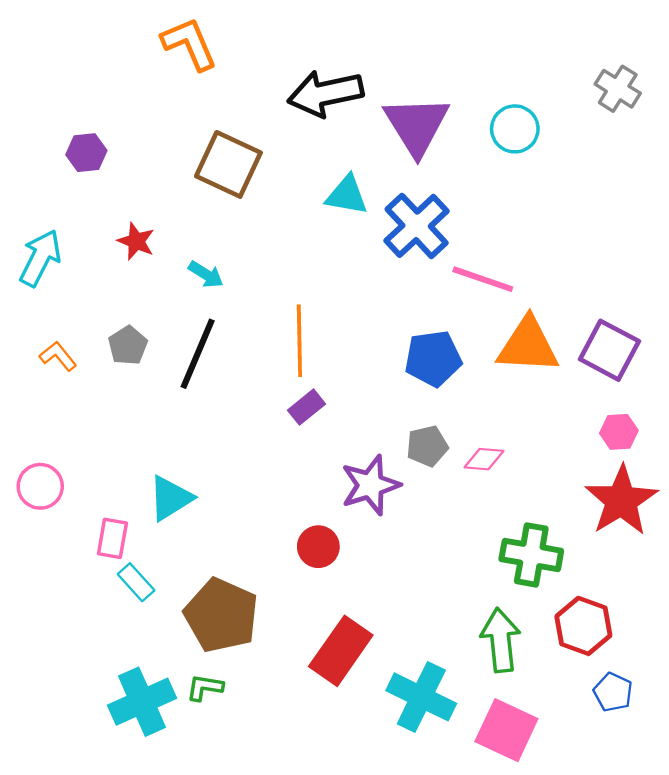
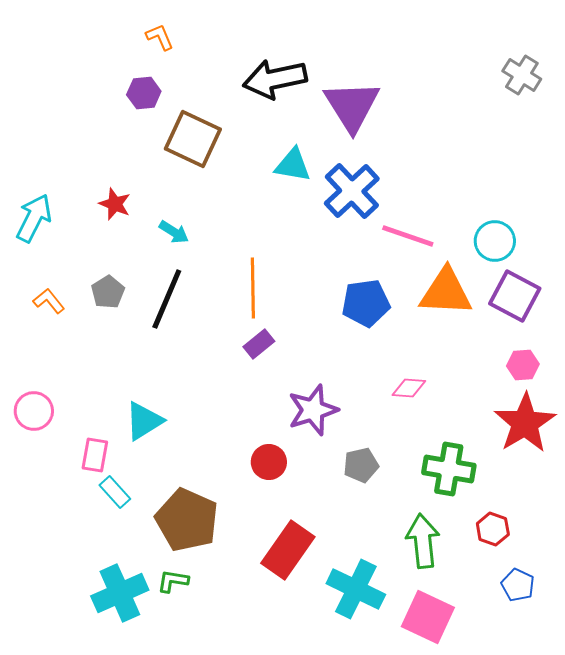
orange L-shape: (189, 44) -> (160, 37), size x0.6
cyan circle: (515, 129) -> (495, 241), moved
purple hexagon: (86, 153) -> (144, 93), moved
gray pentagon: (427, 446) -> (361, 465), moved
red hexagon: (583, 626) -> (493, 529), size x0.7

